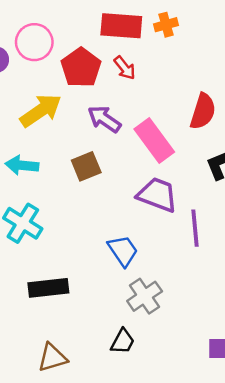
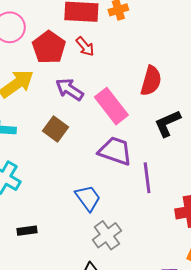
brown square: (86, 166) -> (56, 129), turned -30
black rectangle: (48, 288) -> (27, 231), size x0.6

